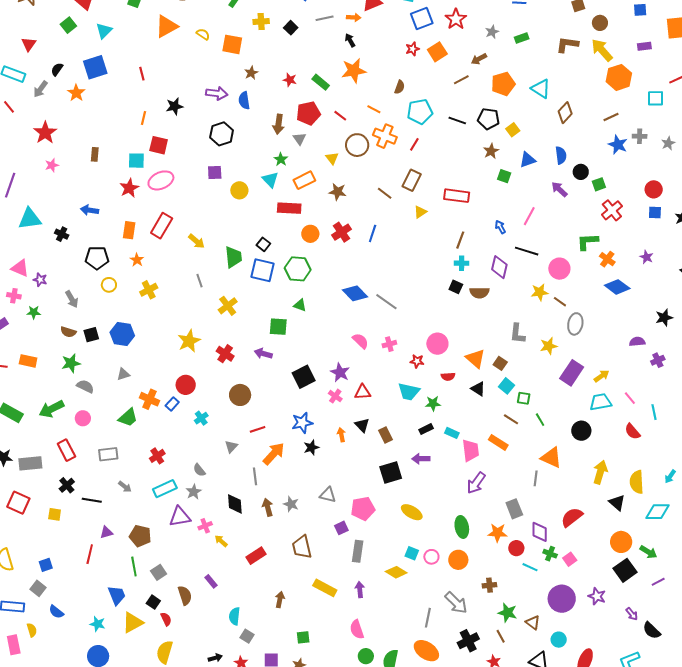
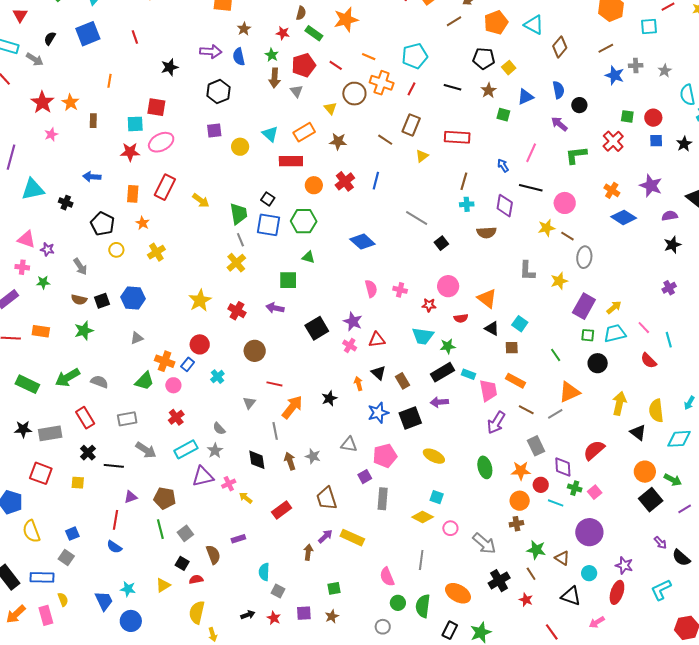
brown semicircle: (400, 87) -> (301, 13), moved
gray arrow: (40, 89) -> (35, 59), turned -90
orange star: (76, 93) -> (70, 103), moved
orange line: (144, 118) -> (110, 81), moved
black line: (457, 120) -> (453, 87), moved
green star: (281, 159) -> (272, 55), moved
green square: (599, 184) -> (627, 116), moved, turned 32
red star: (129, 188) -> (130, 152), turned 30
green L-shape: (588, 242) -> (576, 155), moved
purple star: (647, 257) -> (651, 186), size x1.6
black pentagon: (97, 258) -> (103, 224), turned 30
gray line: (200, 281) -> (240, 240), moved
black square: (456, 287) -> (441, 243), moved, turned 32
gray line: (386, 302) -> (417, 218), moved
pink semicircle: (360, 341) -> (371, 289), turned 36
purple semicircle: (637, 342) -> (670, 216), moved
pink cross: (389, 344) -> (400, 290), turned 32
brown square: (500, 363) -> (512, 348), moved, turned -32
gray semicircle: (85, 386) -> (99, 382), moved
green square: (524, 398) -> (588, 335), moved
pink circle: (83, 418) -> (173, 385), moved
brown line: (511, 419) -> (526, 410), moved
blue star: (302, 423) -> (378, 413), moved
red line: (258, 429) -> (274, 384), turned 35
black rectangle: (426, 429) -> (443, 372), size x1.6
orange triangle: (551, 457) -> (569, 392), turned -45
gray line: (536, 478) -> (555, 414), turned 56
gray arrow: (125, 487) -> (146, 450), size x1.5
pink circle: (431, 557) -> (450, 528), moved
orange circle: (458, 560) -> (520, 501), moved
purple rectangle: (211, 581) -> (238, 539), turned -64
purple arrow: (360, 590) -> (325, 536), moved, turned 56
blue trapezoid: (117, 595) -> (104, 601), moved
purple star: (597, 596) -> (624, 565), moved
blue semicircle: (56, 612) -> (114, 547), moved
gray line: (428, 618) -> (421, 560), moved
red semicircle: (166, 619) -> (196, 579), turned -72
yellow triangle: (133, 623) -> (163, 585), size x0.7

